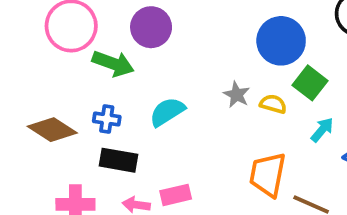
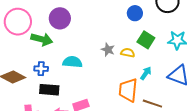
blue circle: (281, 41) -> (135, 13), moved, size x0.6
cyan semicircle: (167, 112) -> (72, 62), turned 42
cyan arrow: (322, 130) -> (146, 73), moved

